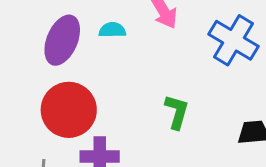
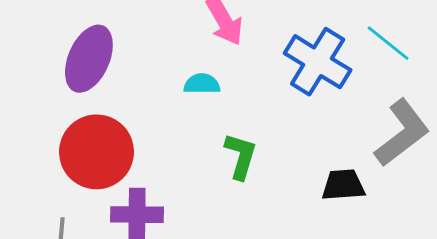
cyan semicircle: (112, 30) -> (202, 84), moved

